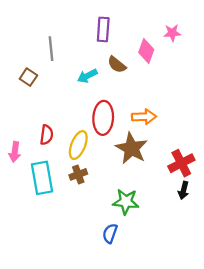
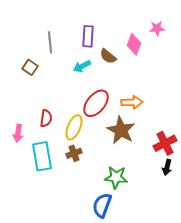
purple rectangle: (103, 29) -> (88, 36), moved
red ellipse: (103, 118) -> (96, 103), turned 36
blue semicircle: (110, 233) -> (102, 205), size x1.4

